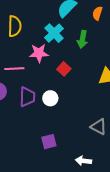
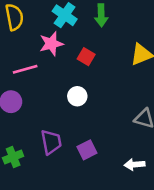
purple trapezoid: (27, 97) -> (51, 142), moved

